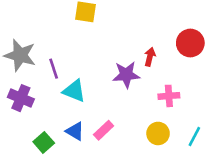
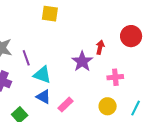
purple star: (126, 75) -> (82, 61), turned -30
blue triangle: (75, 131) -> (43, 97), moved

